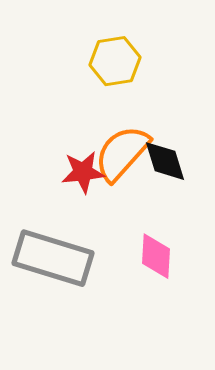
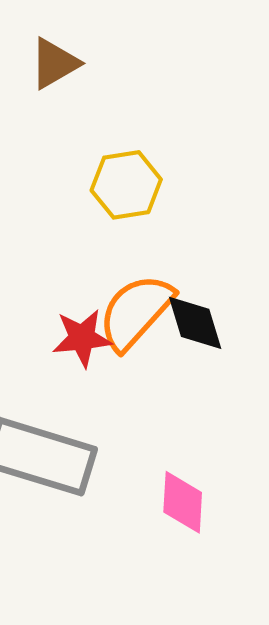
pink diamond: (156, 256) -> (183, 502), moved

